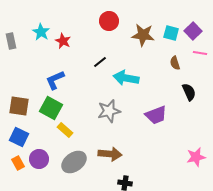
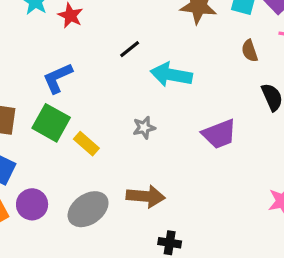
gray star: (109, 111) -> (144, 128), size x0.6
yellow rectangle: (65, 130) -> (86, 144), moved

